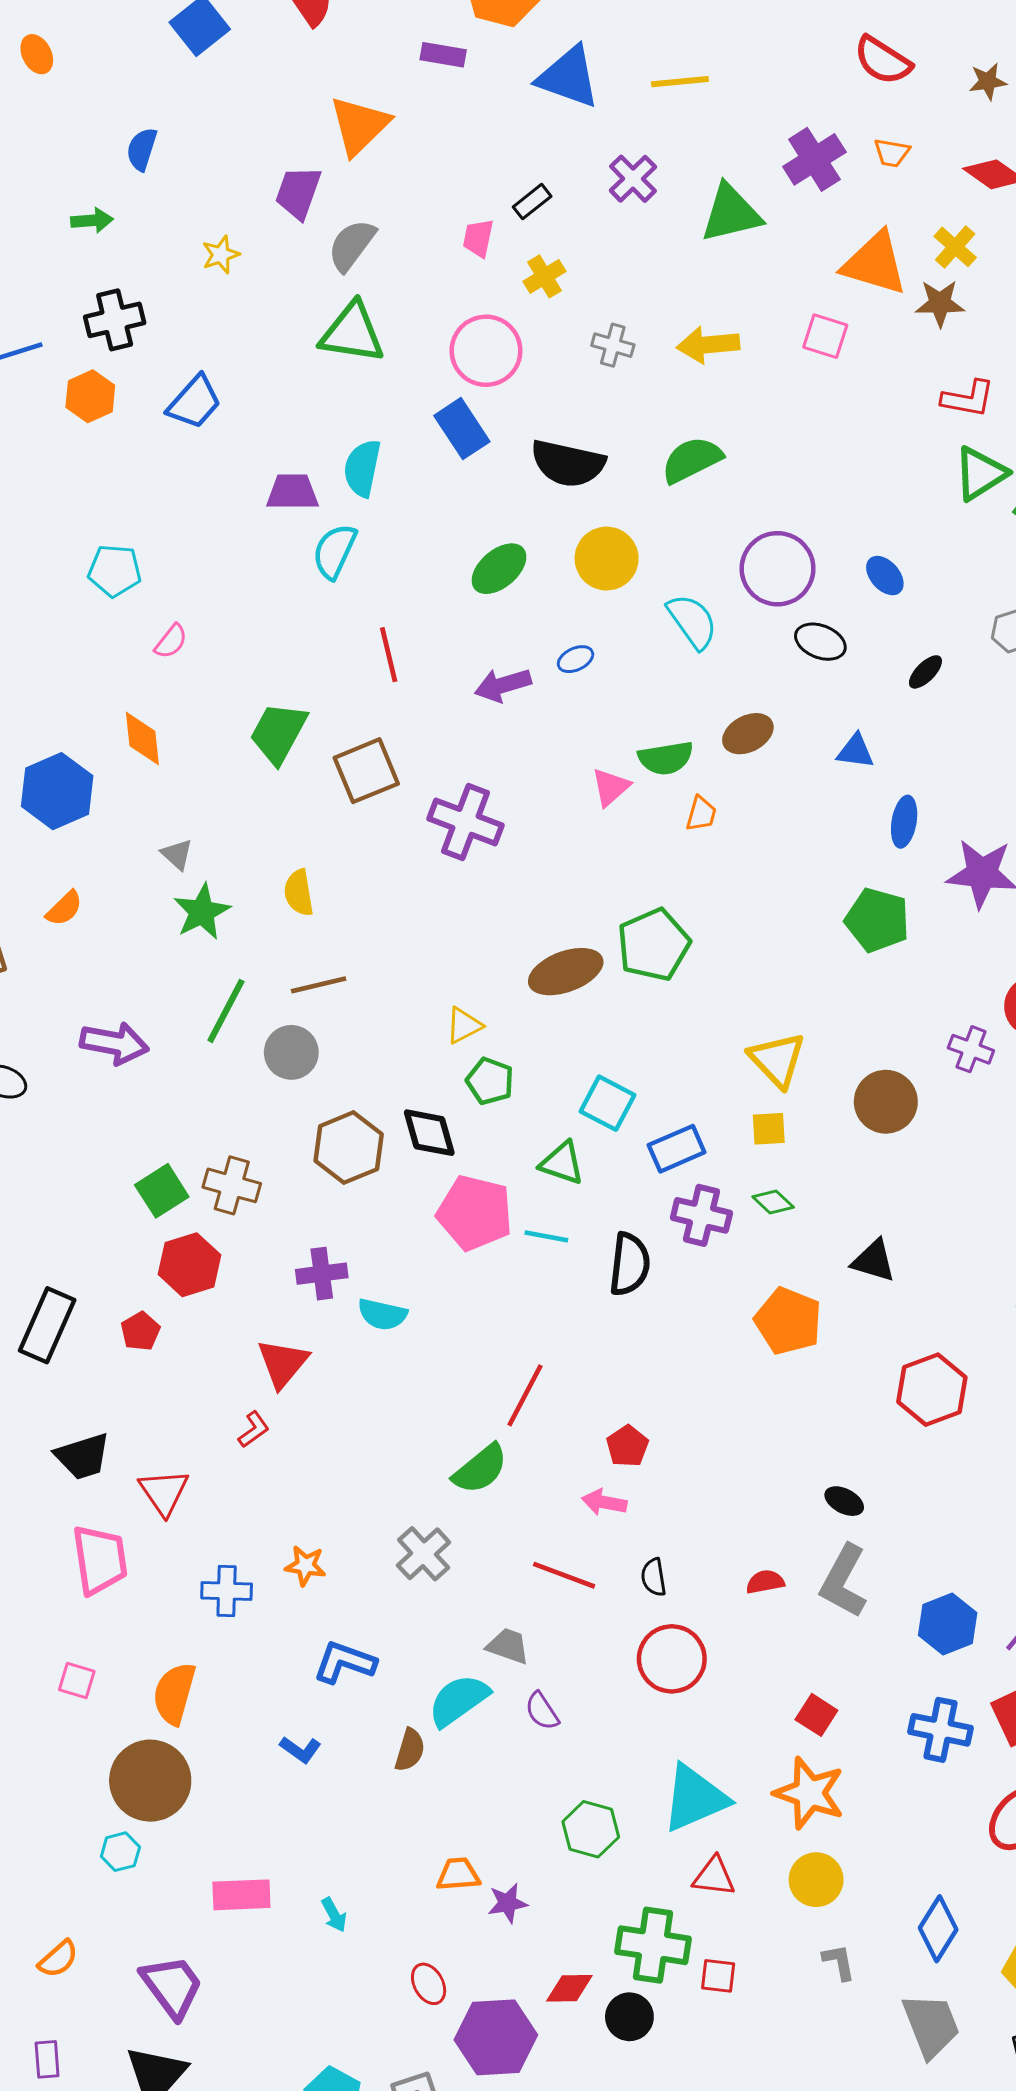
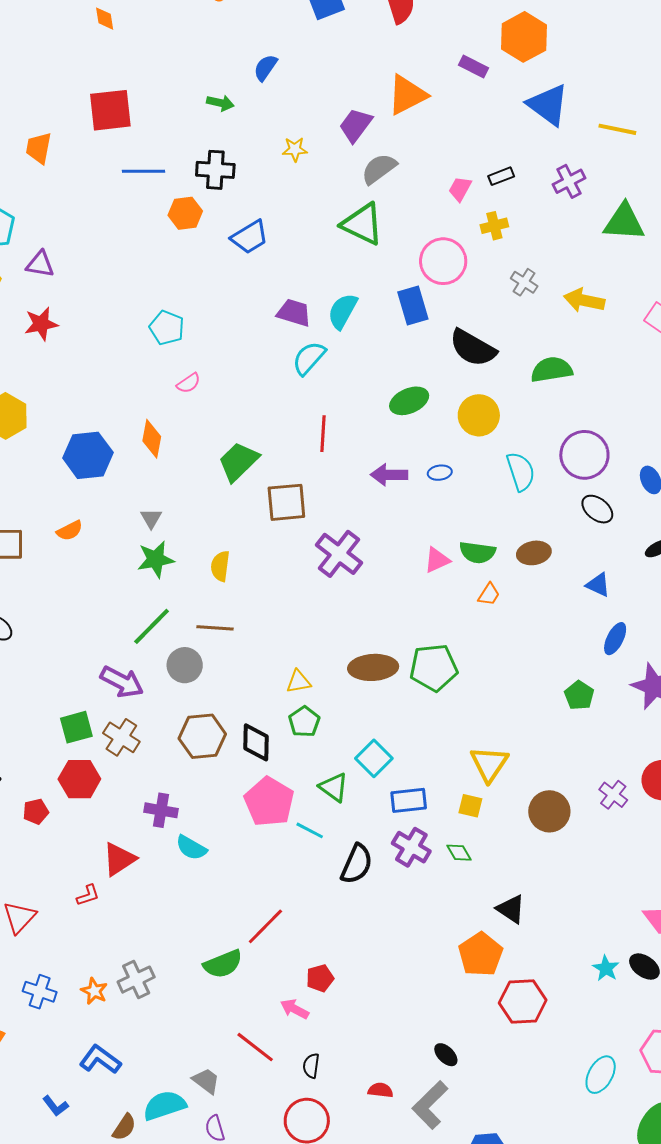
green pentagon: (877, 920) -> (579, 695), size x0.7
purple arrow: (114, 1043) -> (122, 682), moved
orange pentagon: (788, 1321) -> (481, 954), moved
gray cross: (424, 1554) -> (136, 980), moved

